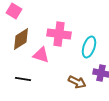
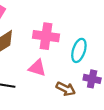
pink triangle: (41, 55) -> (37, 68), moved

